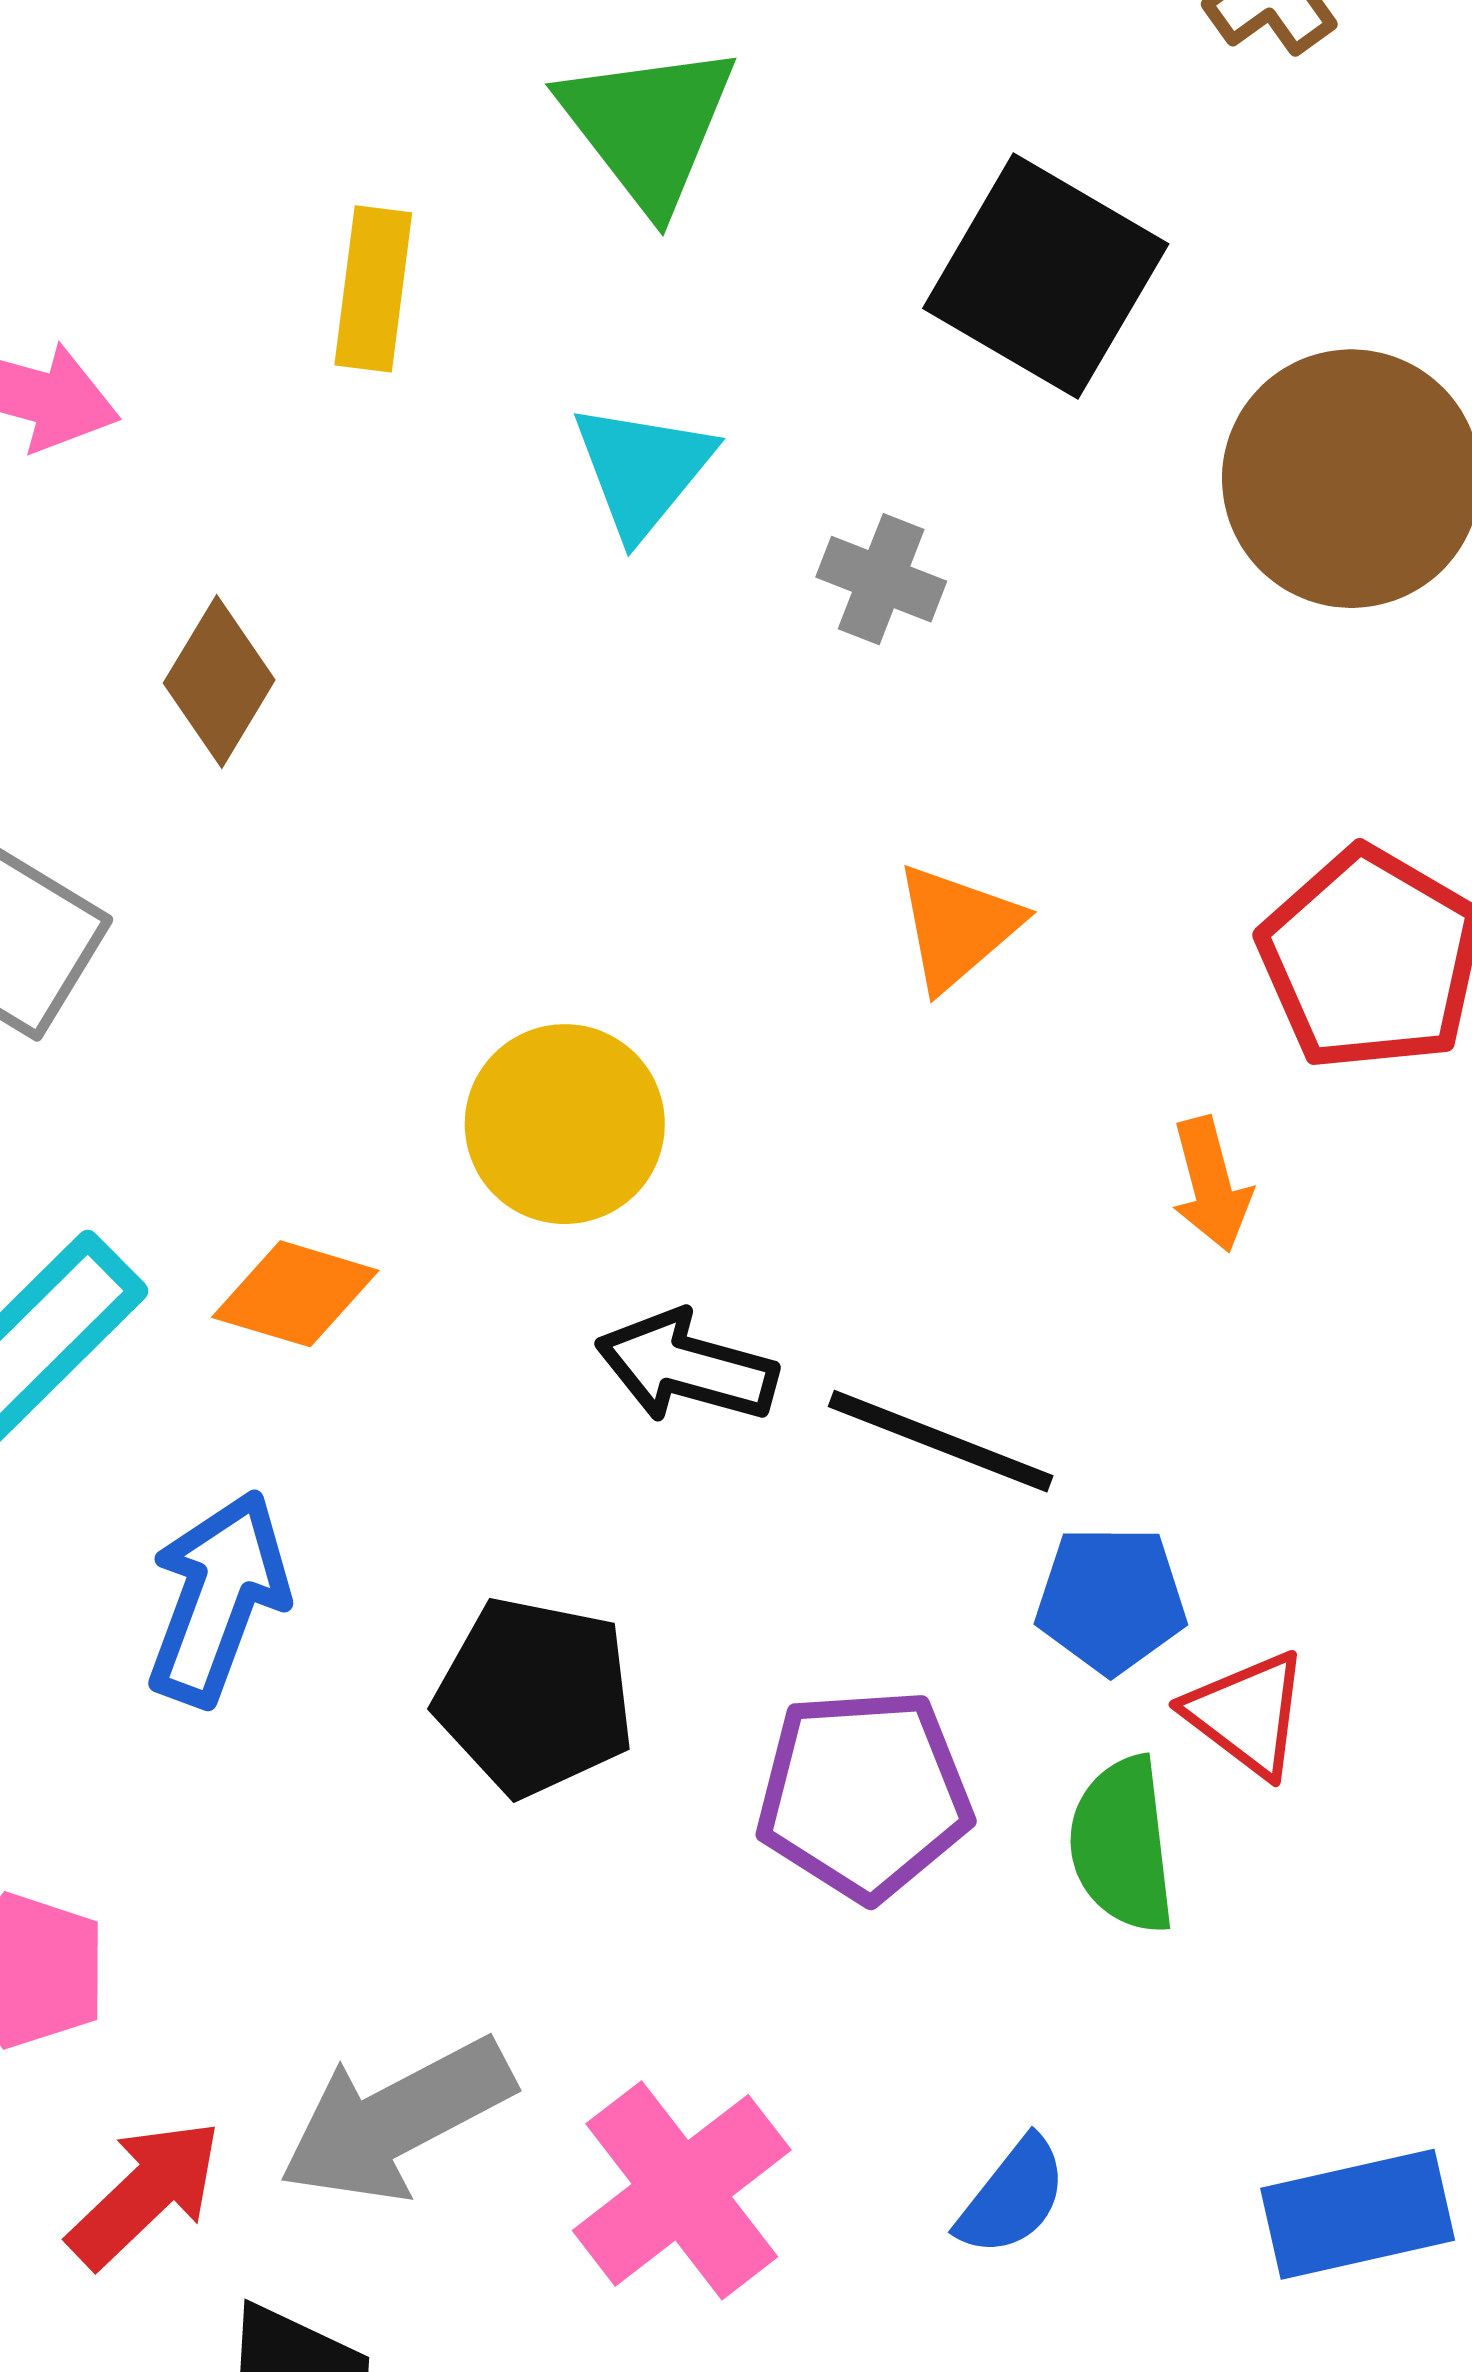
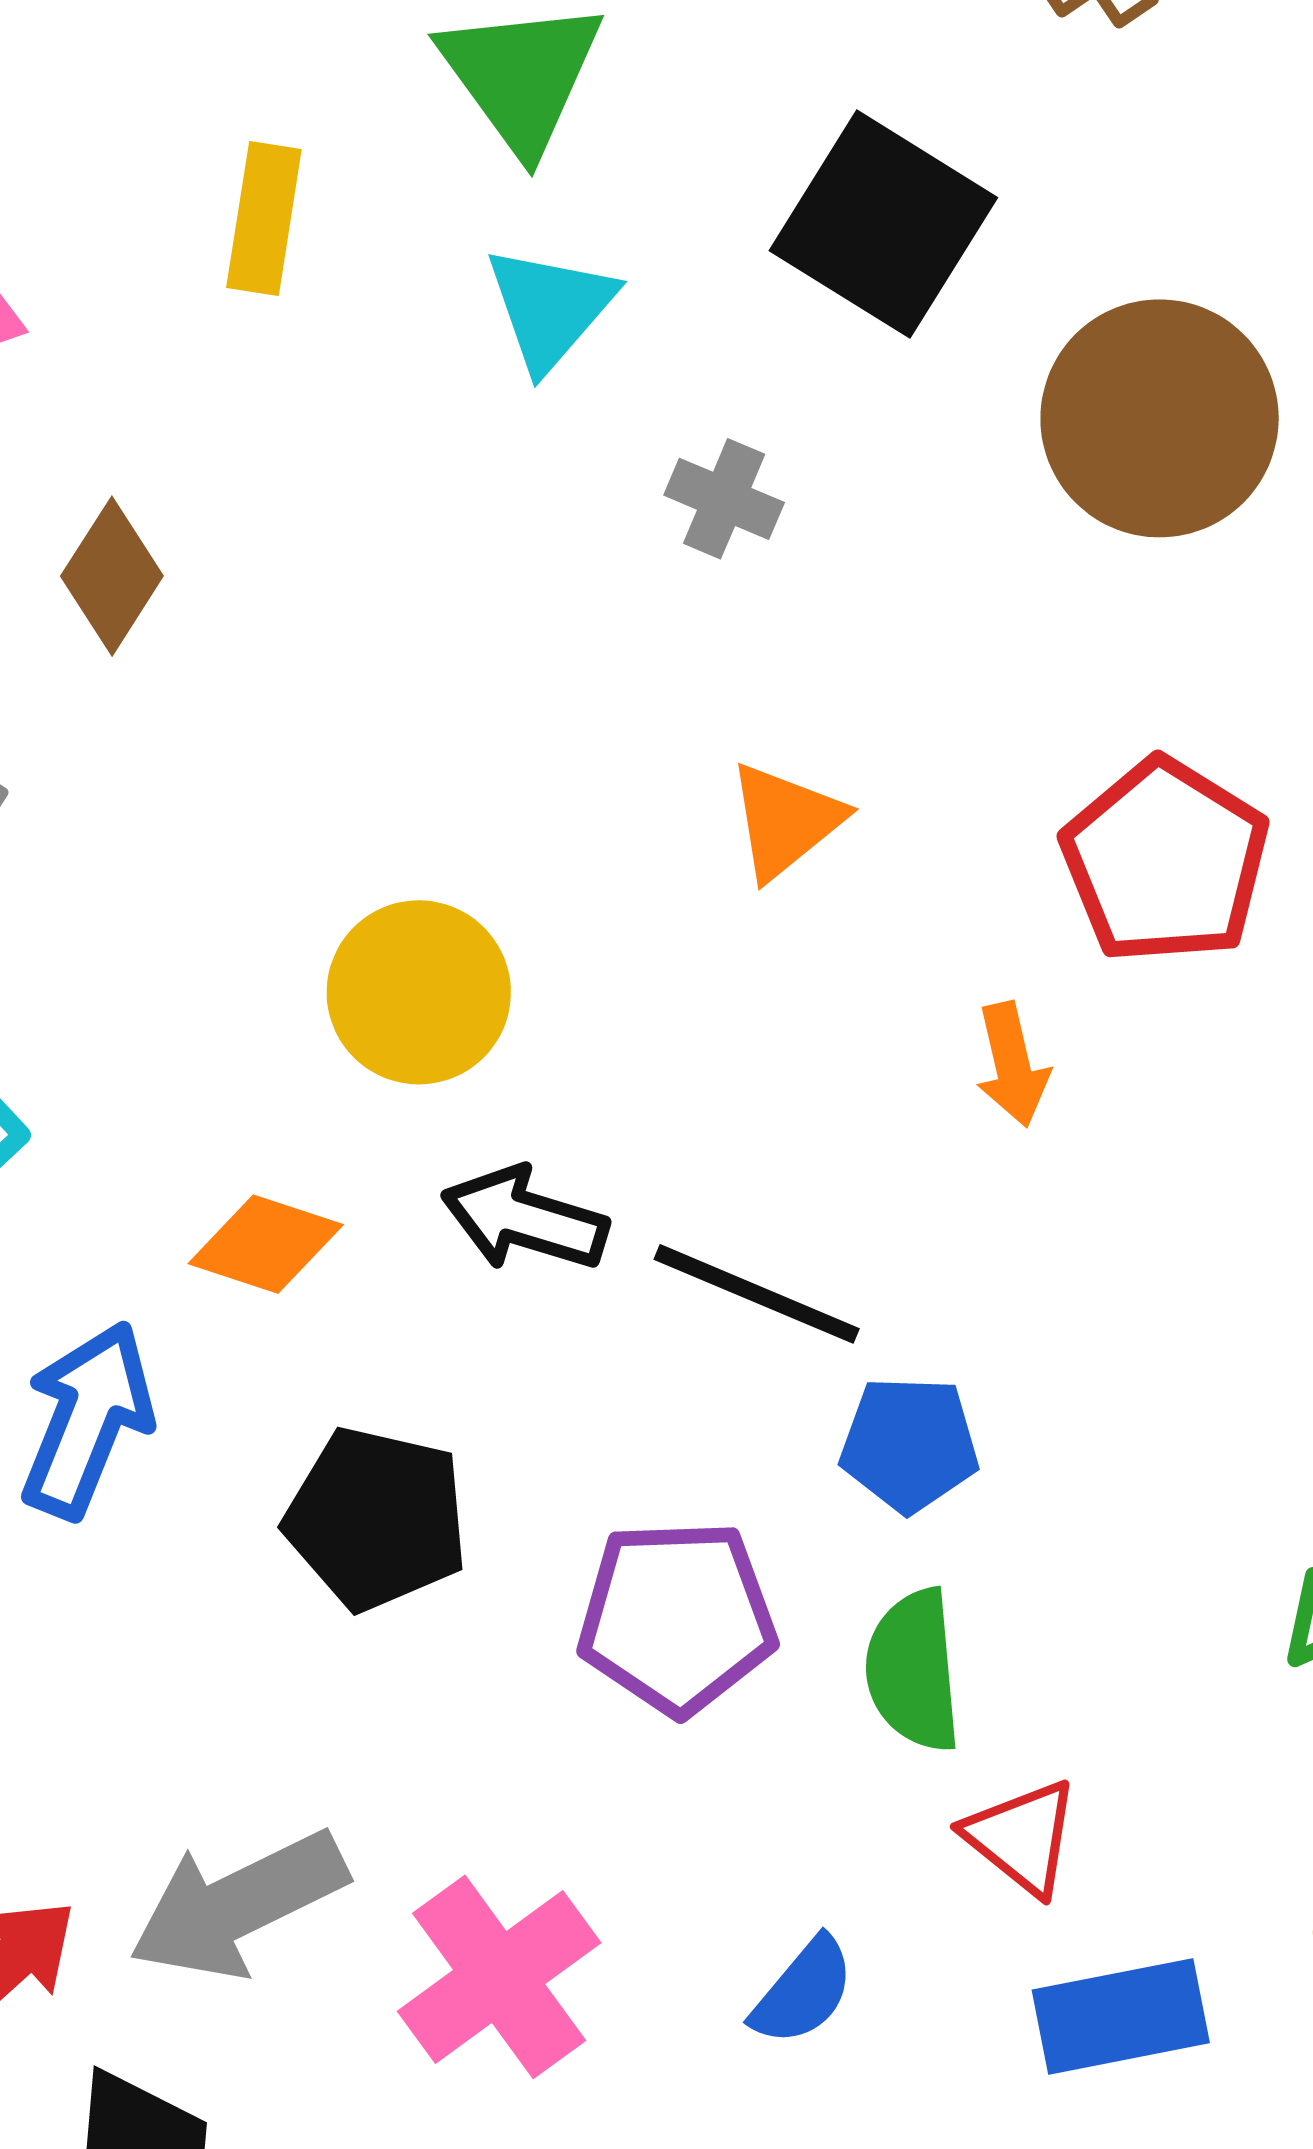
cyan triangle: (643, 470) -> (550, 308), moved
orange diamond: (295, 1294) -> (266, 1244), moved
red triangle: (1247, 1714) -> (1022, 1837), moved

